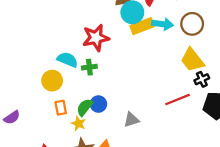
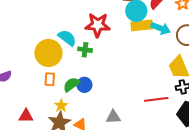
yellow circle: (52, 81) -> (48, 53), size x1.4
gray triangle: (131, 120) -> (113, 117), moved
yellow star: (78, 124) -> (61, 106), moved

